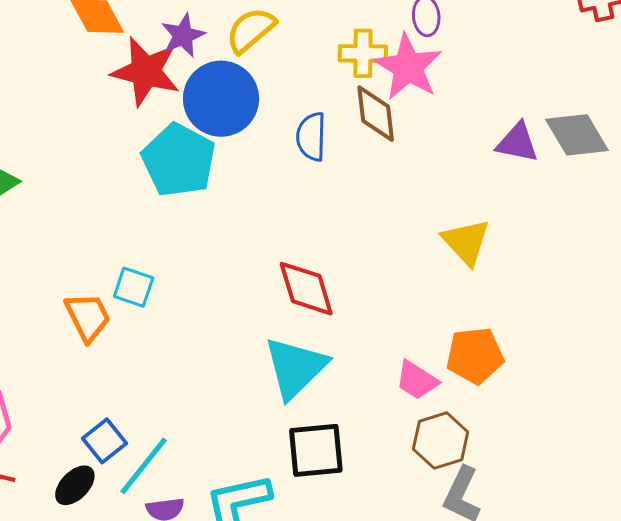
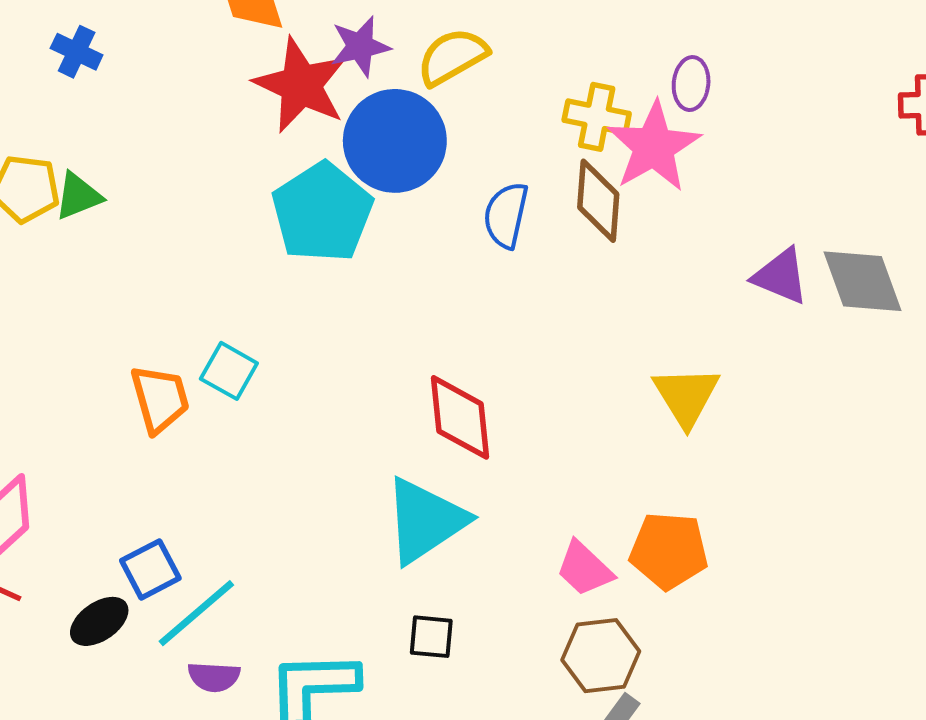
black square: (316, 450) -> (431, 637), size x0.6

